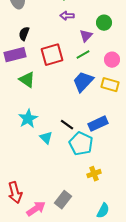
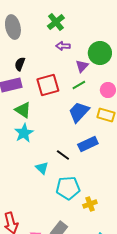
green circle: (104, 23) -> (100, 53), size x1.5
cyan star: (28, 119) -> (24, 133), moved
blue rectangle: (98, 124) -> (88, 144), moved
cyan pentagon: (81, 144) -> (68, 188), moved, turned -30

